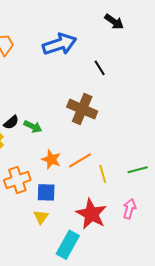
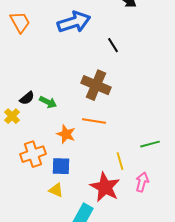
orange line: (80, 160) -> (94, 121), moved, turned 40
yellow line: (103, 174) -> (120, 161), moved
yellow triangle: (41, 217) -> (56, 190), turned -42

